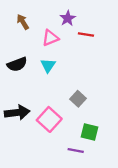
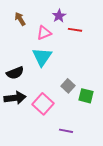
black semicircle: (17, 64) -> (15, 73), moved
cyan triangle: (48, 65) -> (42, 57), size x1.5
green square: (89, 132) -> (86, 96), moved

